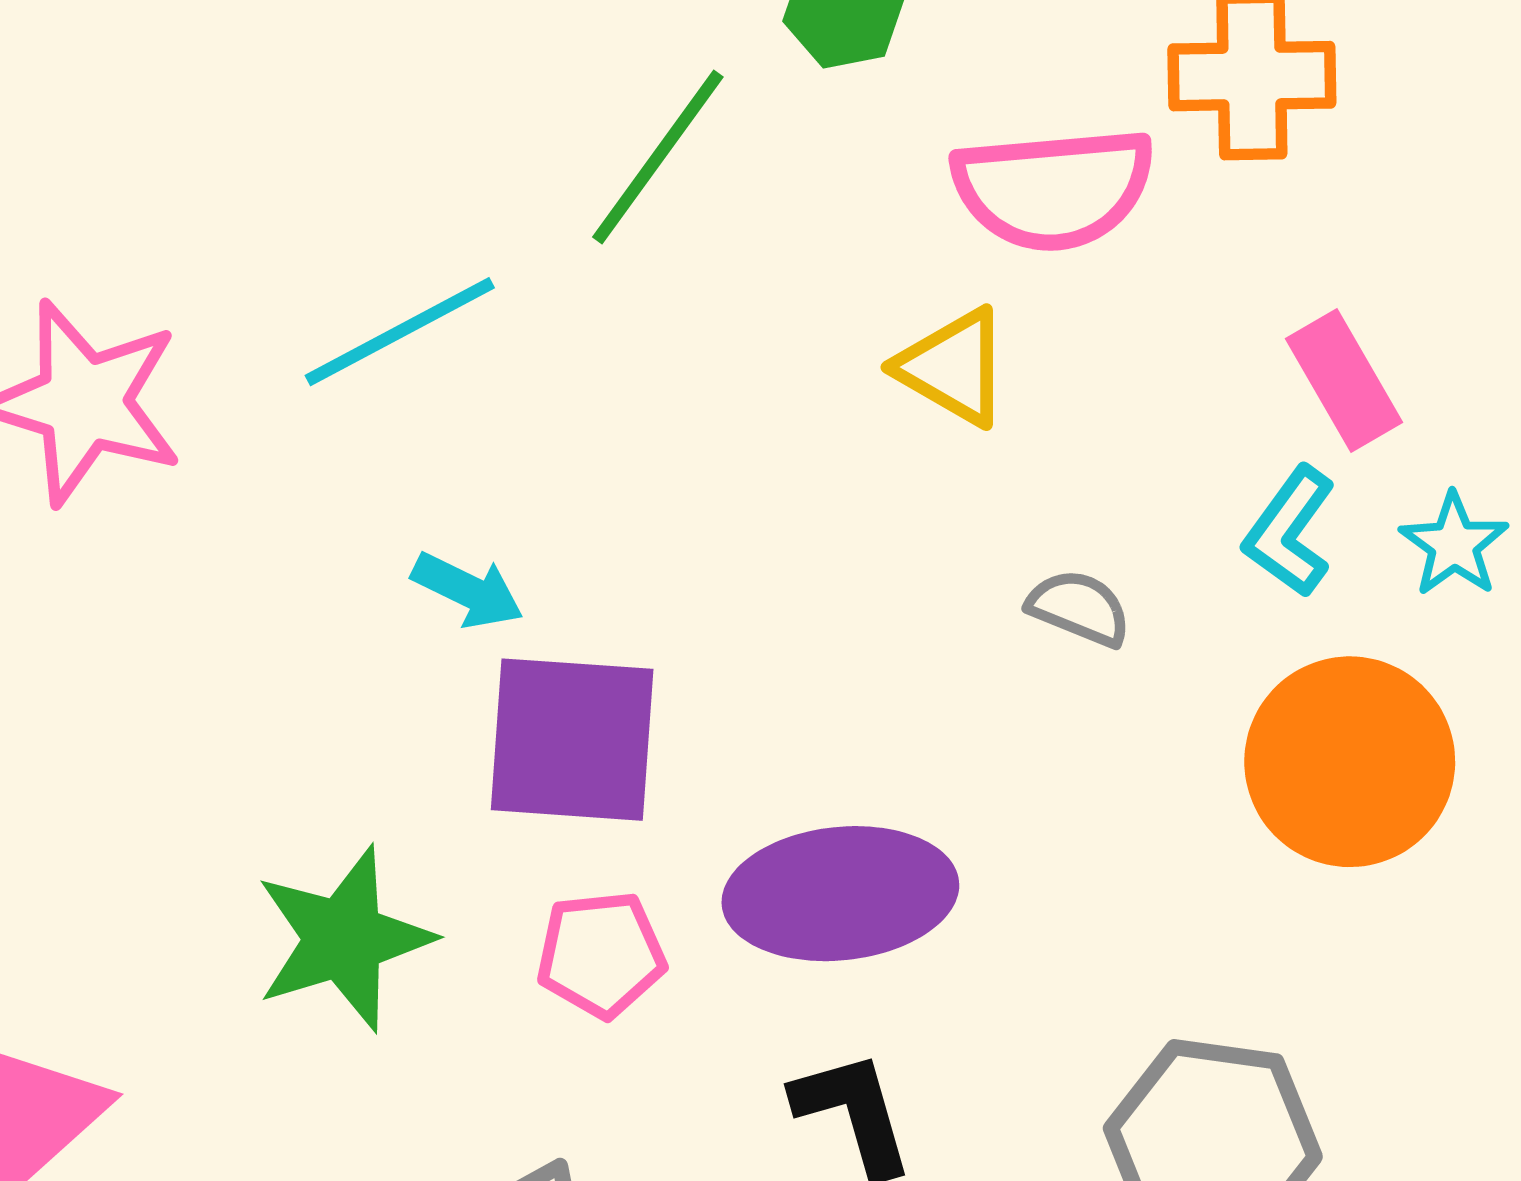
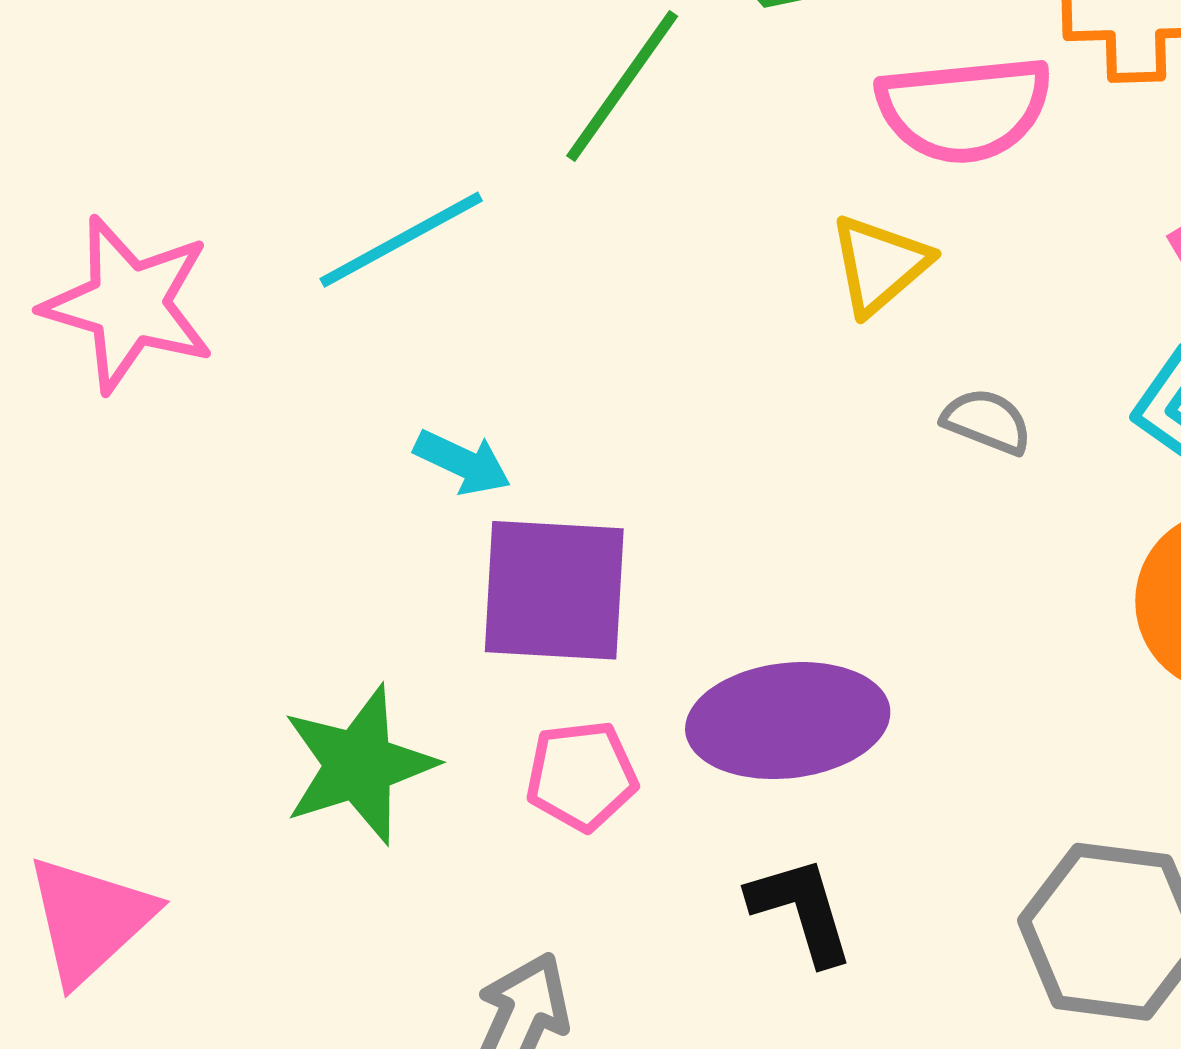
yellow triangle: (953, 367) -> (880, 265), turned 50
gray semicircle: (1079, 608) -> (987, 421), moved

